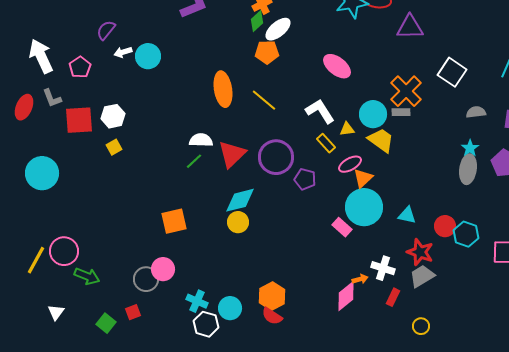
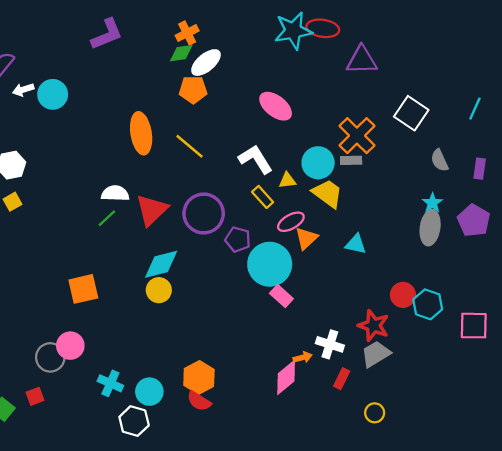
green diamond: (257, 21) -> (181, 53), turned 35
gray semicircle: (476, 112) -> (440, 160), turned -108
cyan circle: (364, 207) -> (270, 264), moved
cyan triangle: (407, 215) -> (356, 244), moved
white hexagon: (206, 324) -> (134, 421), moved

